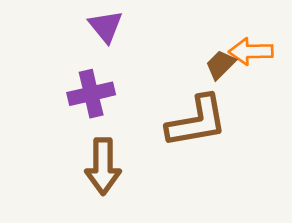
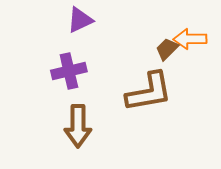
purple triangle: (106, 26) -> (80, 20), turned 44

